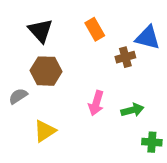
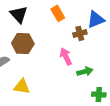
blue triangle: (148, 38) -> (96, 19), turned -36
pink arrow: (96, 103) -> (66, 56), moved, turned 138
yellow triangle: (45, 131) -> (22, 86), turned 42

